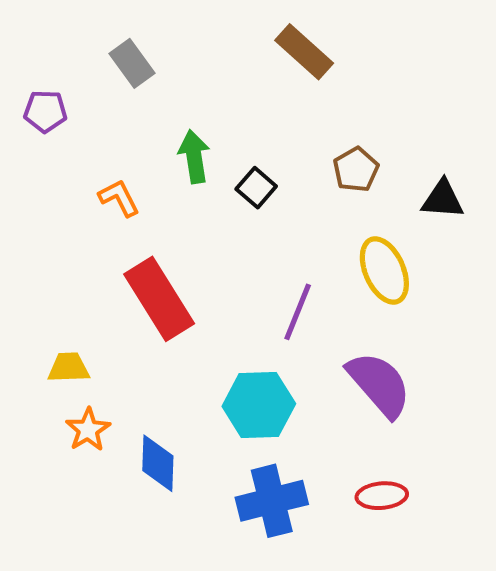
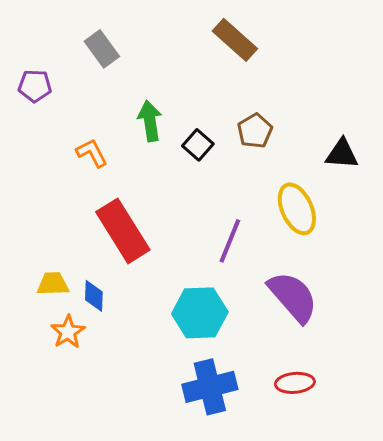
brown pentagon: (356, 170) -> (255, 131), moved
blue diamond: (158, 463) -> (94, 296), moved, size x0.7

